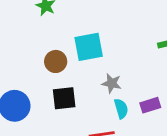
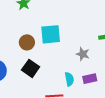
gray star: (112, 83) -> (83, 54), moved
black square: (64, 98) -> (31, 68), turned 36

